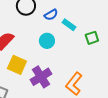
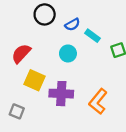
purple cross: (41, 77) -> (61, 94), turned 35

